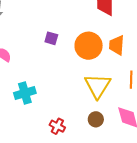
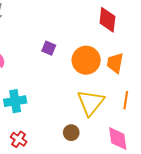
brown circle: (96, 119) -> (71, 133), moved
red cross: (57, 126) -> (19, 139), moved

